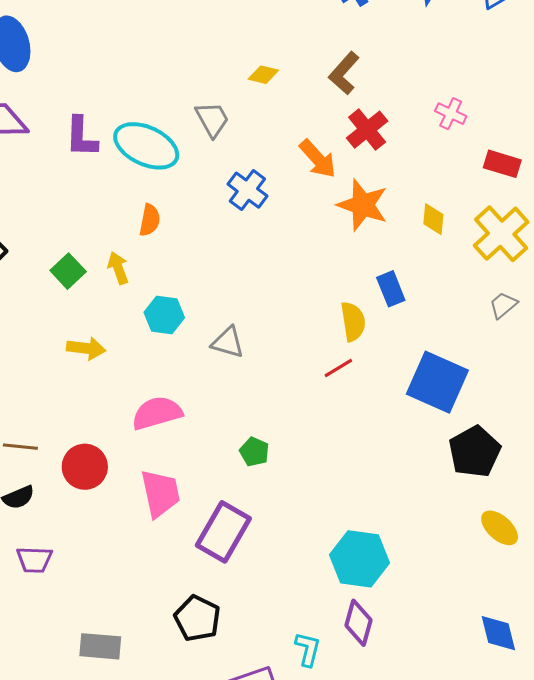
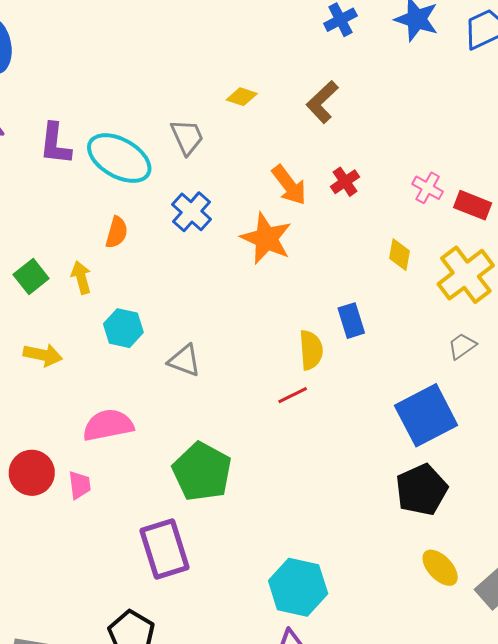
pink cross: (451, 114) -> (428, 188), moved
red cross: (367, 130) -> (345, 182), moved, size x0.7
blue cross: (247, 190) -> (192, 212), moved
orange star: (363, 205) -> (266, 238), moved
blue square: (437, 382) -> (426, 415), moved, turned 34
green pentagon: (254, 452) -> (202, 472), size x2.0
pink trapezoid: (160, 493) -> (80, 485), moved, size x0.6
purple rectangle: (223, 532) -> (165, 549), turned -52

